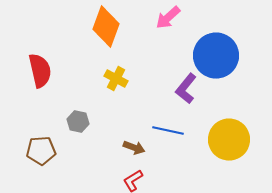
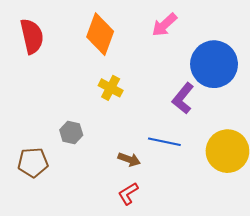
red semicircle: (40, 71) -> (32, 36), moved

